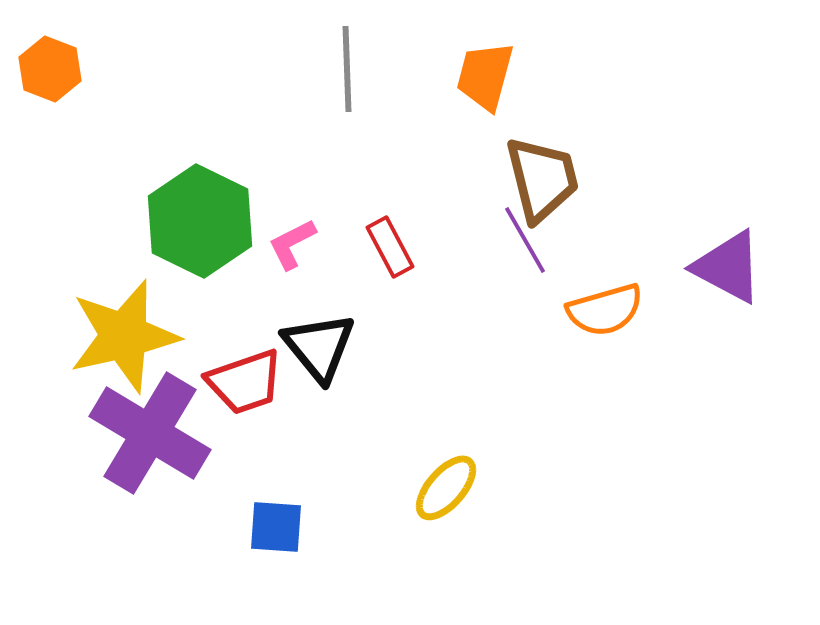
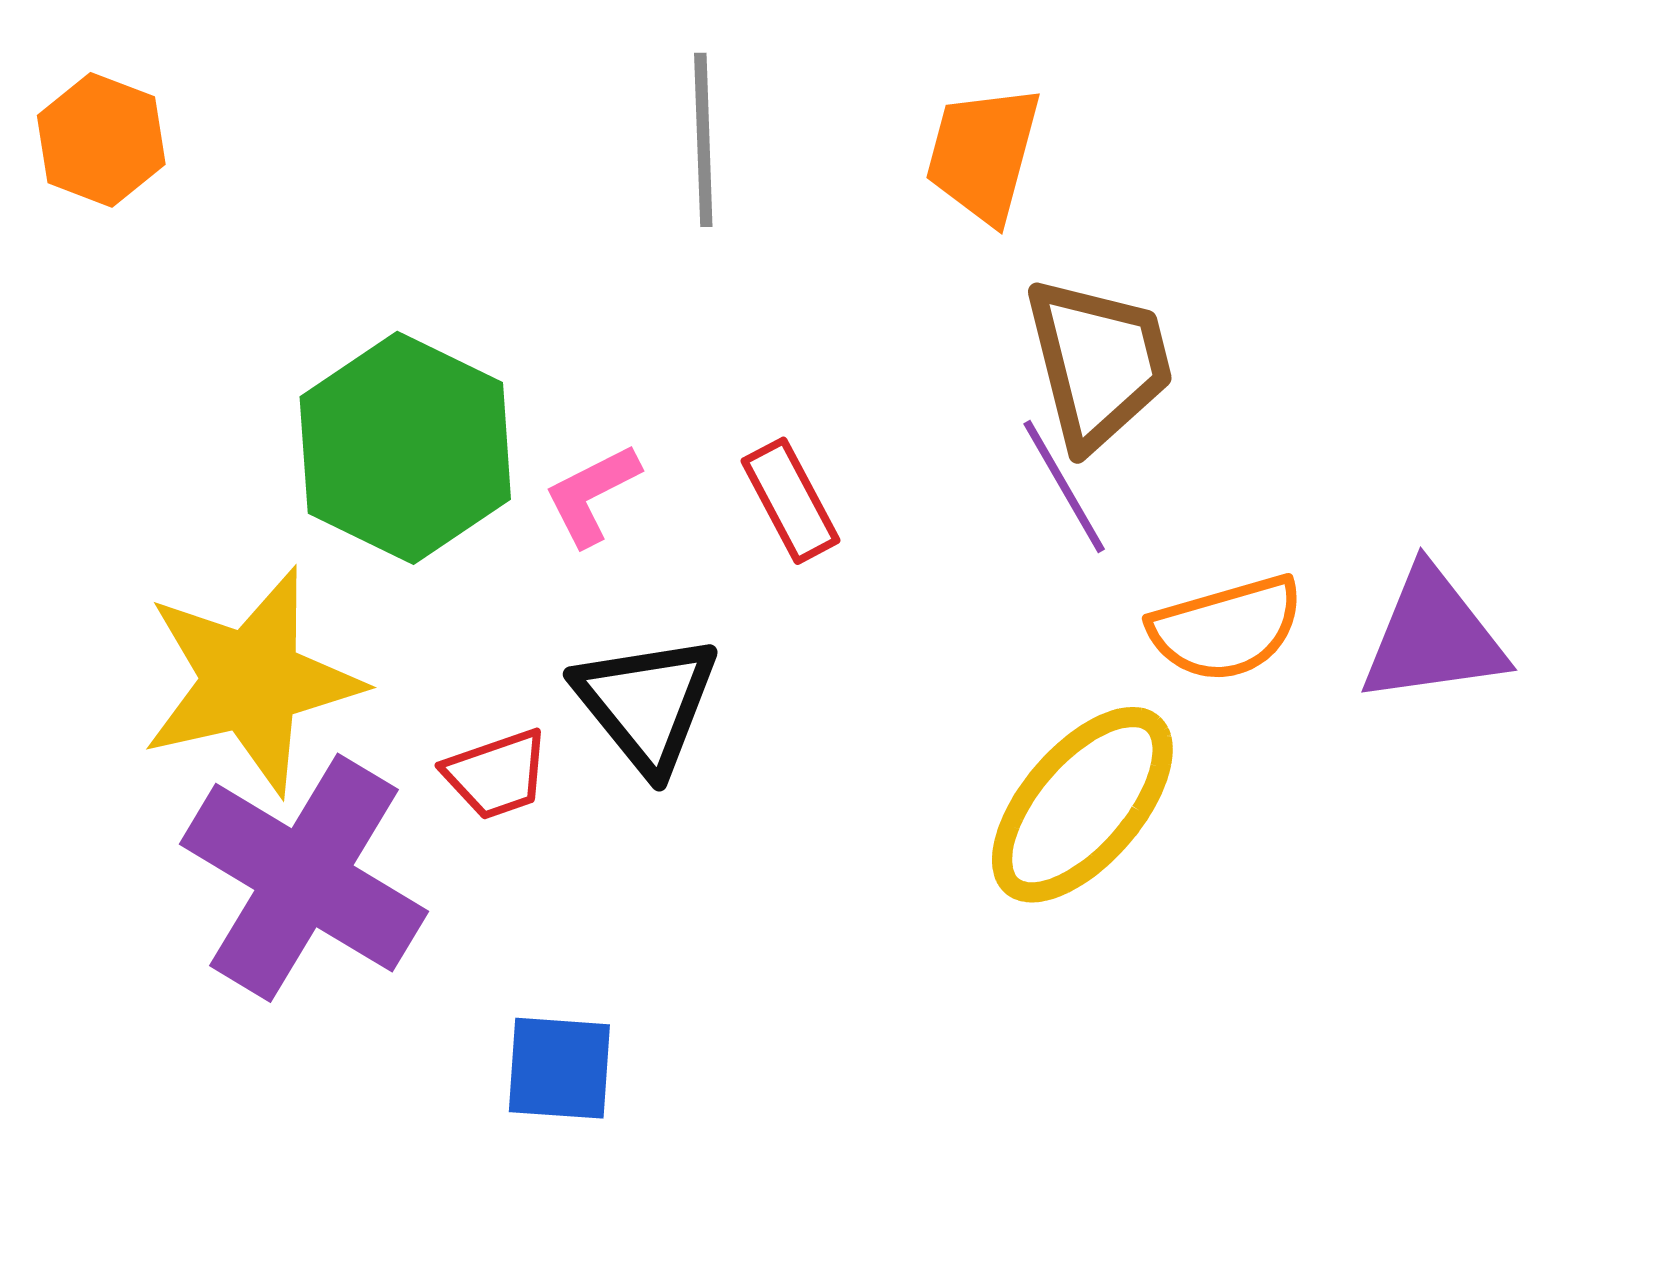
purple triangle: (728, 267) -> (1433, 636), moved, turned -36
red trapezoid: (245, 382) -> (497, 774), size x0.7
yellow ellipse: (446, 488) -> (1082, 805), moved, size x1.5

